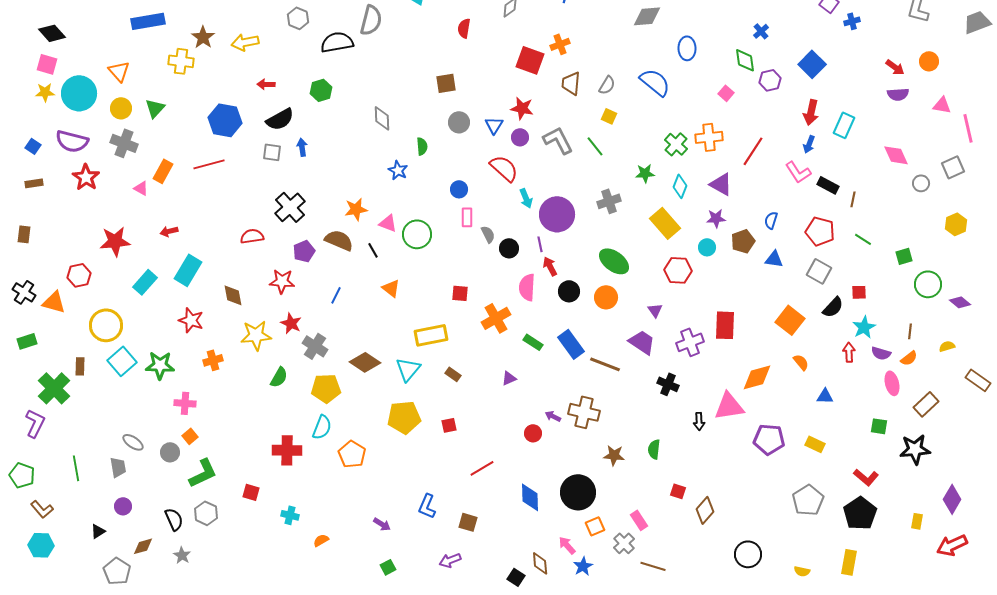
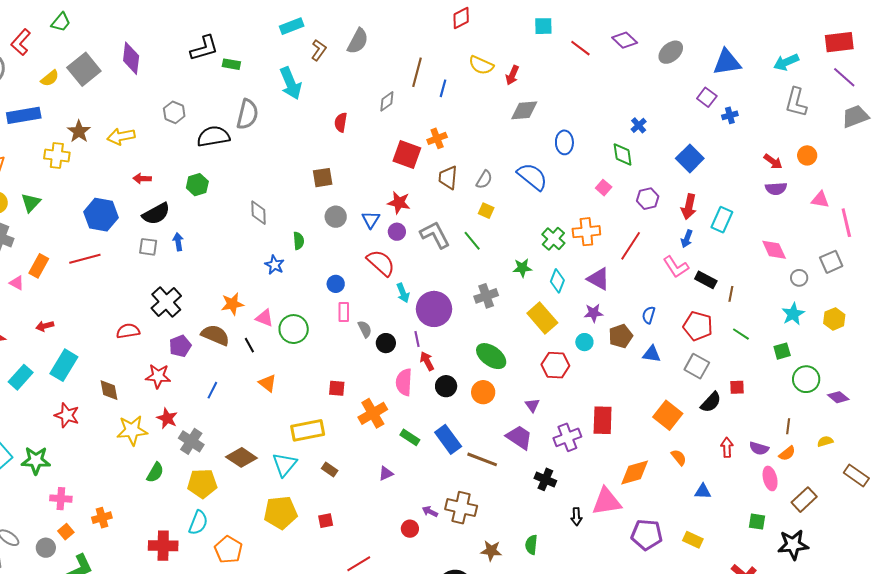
purple hexagon: (770, 80) -> (648, 199), moved
cyan star: (864, 327) -> (793, 314), moved
orange cross: (213, 360) -> (102, 518), moved

